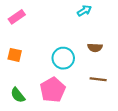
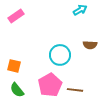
orange square: (15, 55) -> (14, 66), moved
brown line: (98, 79) -> (75, 90), moved

